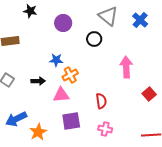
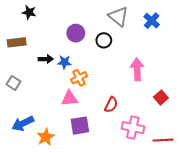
black star: (30, 11) -> (29, 12), moved
purple circle: (63, 23) -> (76, 33), moved
black arrow: (38, 81) -> (46, 59), moved
red semicircle: (101, 101) -> (111, 105), turned 35
pink cross: (105, 129) -> (133, 128), moved, size x1.5

